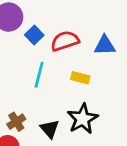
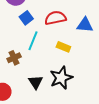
blue square: (34, 35) -> (26, 18), moved
brown cross: (16, 122) -> (14, 58), moved

